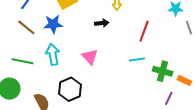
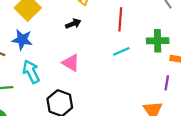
blue star: (53, 24) -> (22, 40), turned 30
green cross: (163, 71) -> (158, 41), moved

